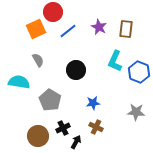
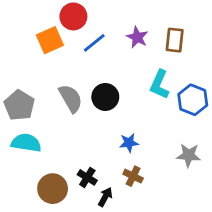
gray semicircle: (38, 60) -> (71, 98), moved, size x1.5
cyan semicircle: (19, 82) -> (26, 143), moved
gray pentagon: (50, 100) -> (19, 105), moved
black cross: (63, 128) -> (87, 177), turned -32

